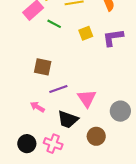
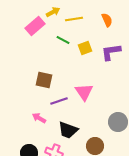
green line: (54, 24) -> (63, 40), moved
pink triangle: (87, 98) -> (84, 92), moved

